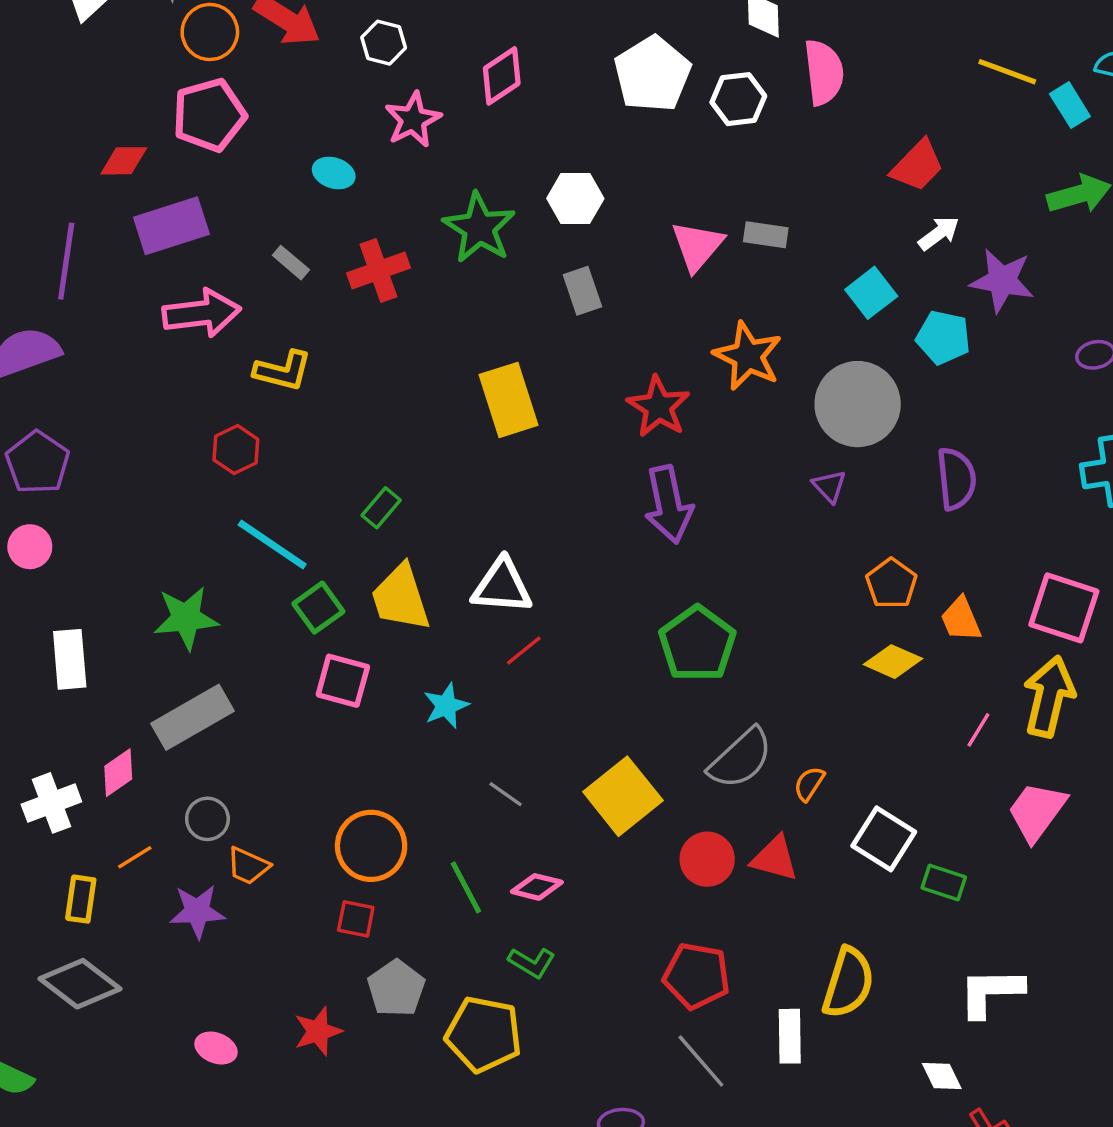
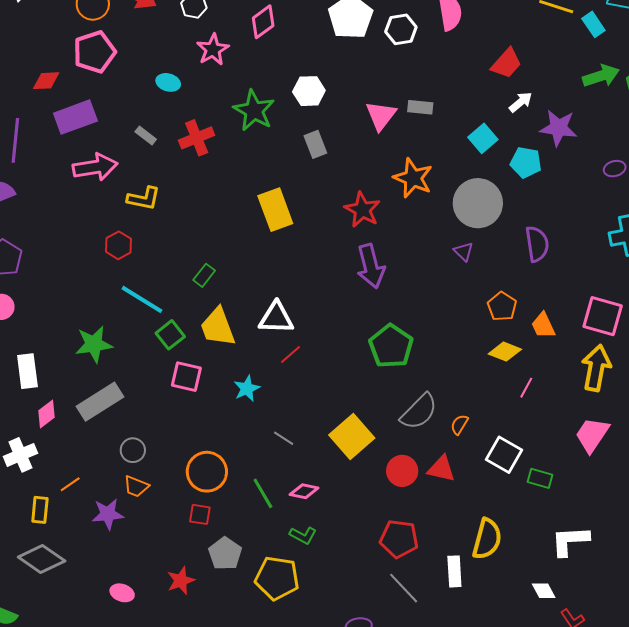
pink line: (978, 730) -> (526, 388), moved
pink diamond: (118, 773) -> (46, 414), moved
gray circle: (207, 819) -> (133, 450), moved

